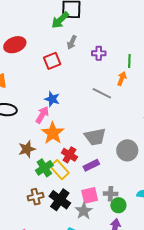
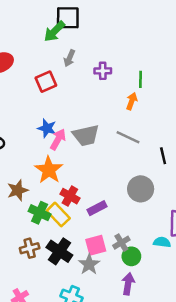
gray line: (102, 93) -> (128, 137), moved
pink arrow: (42, 115) -> (58, 139), moved
gray trapezoid: (95, 137) -> (86, 135), moved
green cross: (44, 168) -> (40, 213), turned -30
gray cross: (111, 194) -> (121, 243), turned -32

